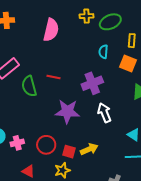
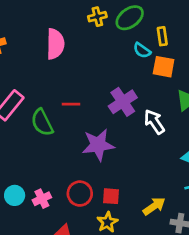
cyan semicircle: (103, 52) -> (142, 50), moved, turned -48
white arrow: (104, 113) -> (154, 122), moved
yellow arrow: (89, 149) -> (154, 206), moved

